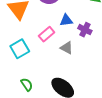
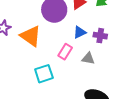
cyan square: (20, 49) -> (44, 74), turned 30

